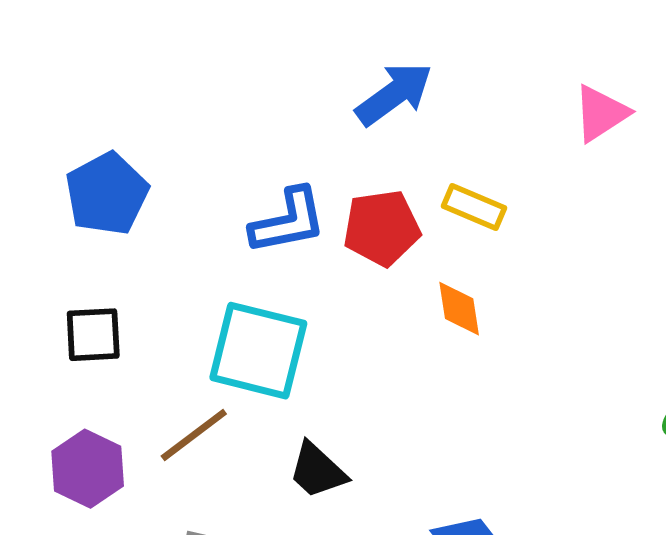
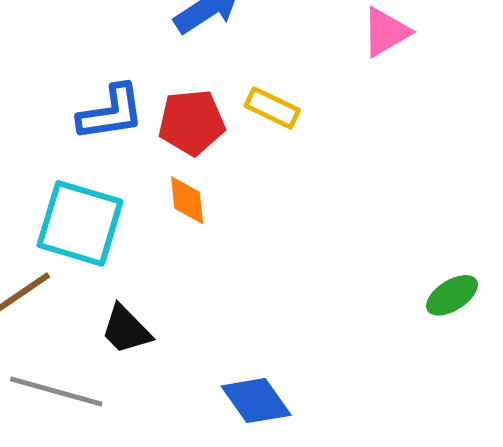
orange diamond: (459, 309) -> (187, 200), moved

